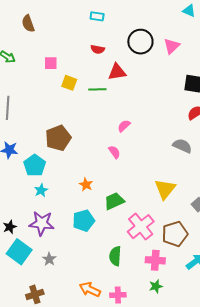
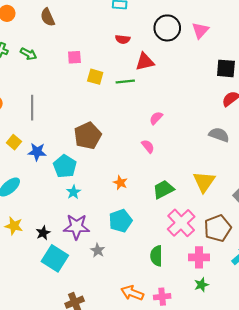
green trapezoid: (114, 201) -> (163, 189), moved
gray star: (49, 259) -> (98, 250), moved

